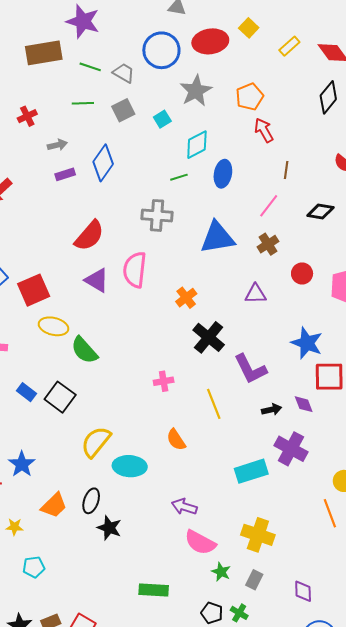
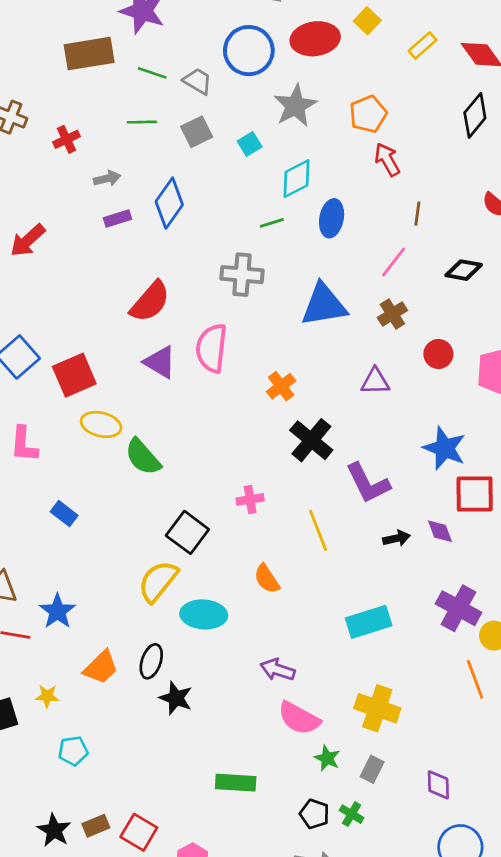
black square: (60, 397) -> (187, 532), moved
purple cross: (291, 449) -> (459, 608), moved

